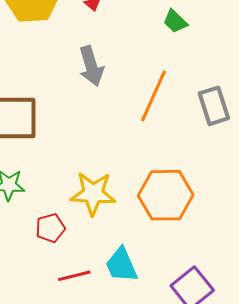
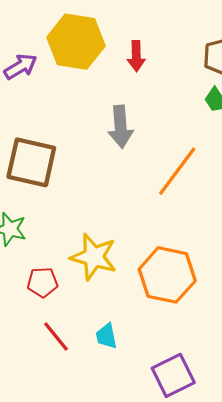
cyan trapezoid: (121, 265) -> (106, 336), size x0.7
red line: (74, 276) -> (56, 336), turned 52

